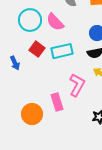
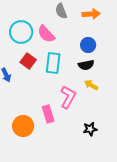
cyan rectangle: (62, 51) -> (53, 63), turned -70

